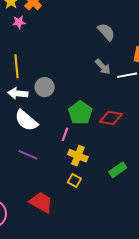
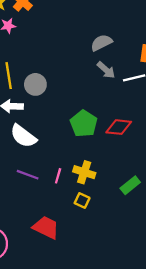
gray semicircle: (106, 32) -> (101, 43), moved, turned -72
gray circle: (45, 87) -> (35, 84), moved
pink line: (65, 134) -> (58, 176), moved

